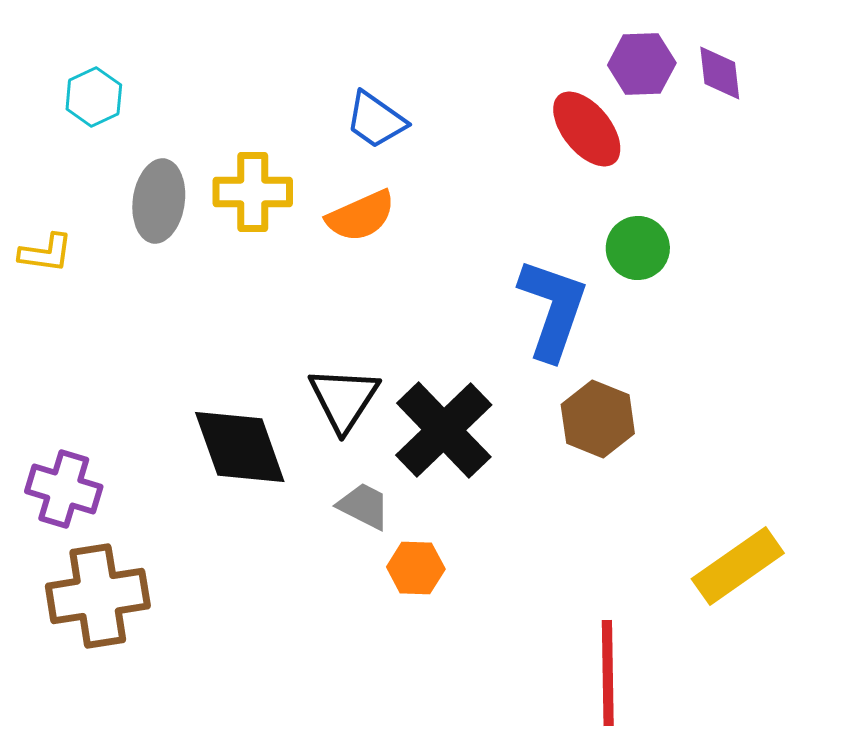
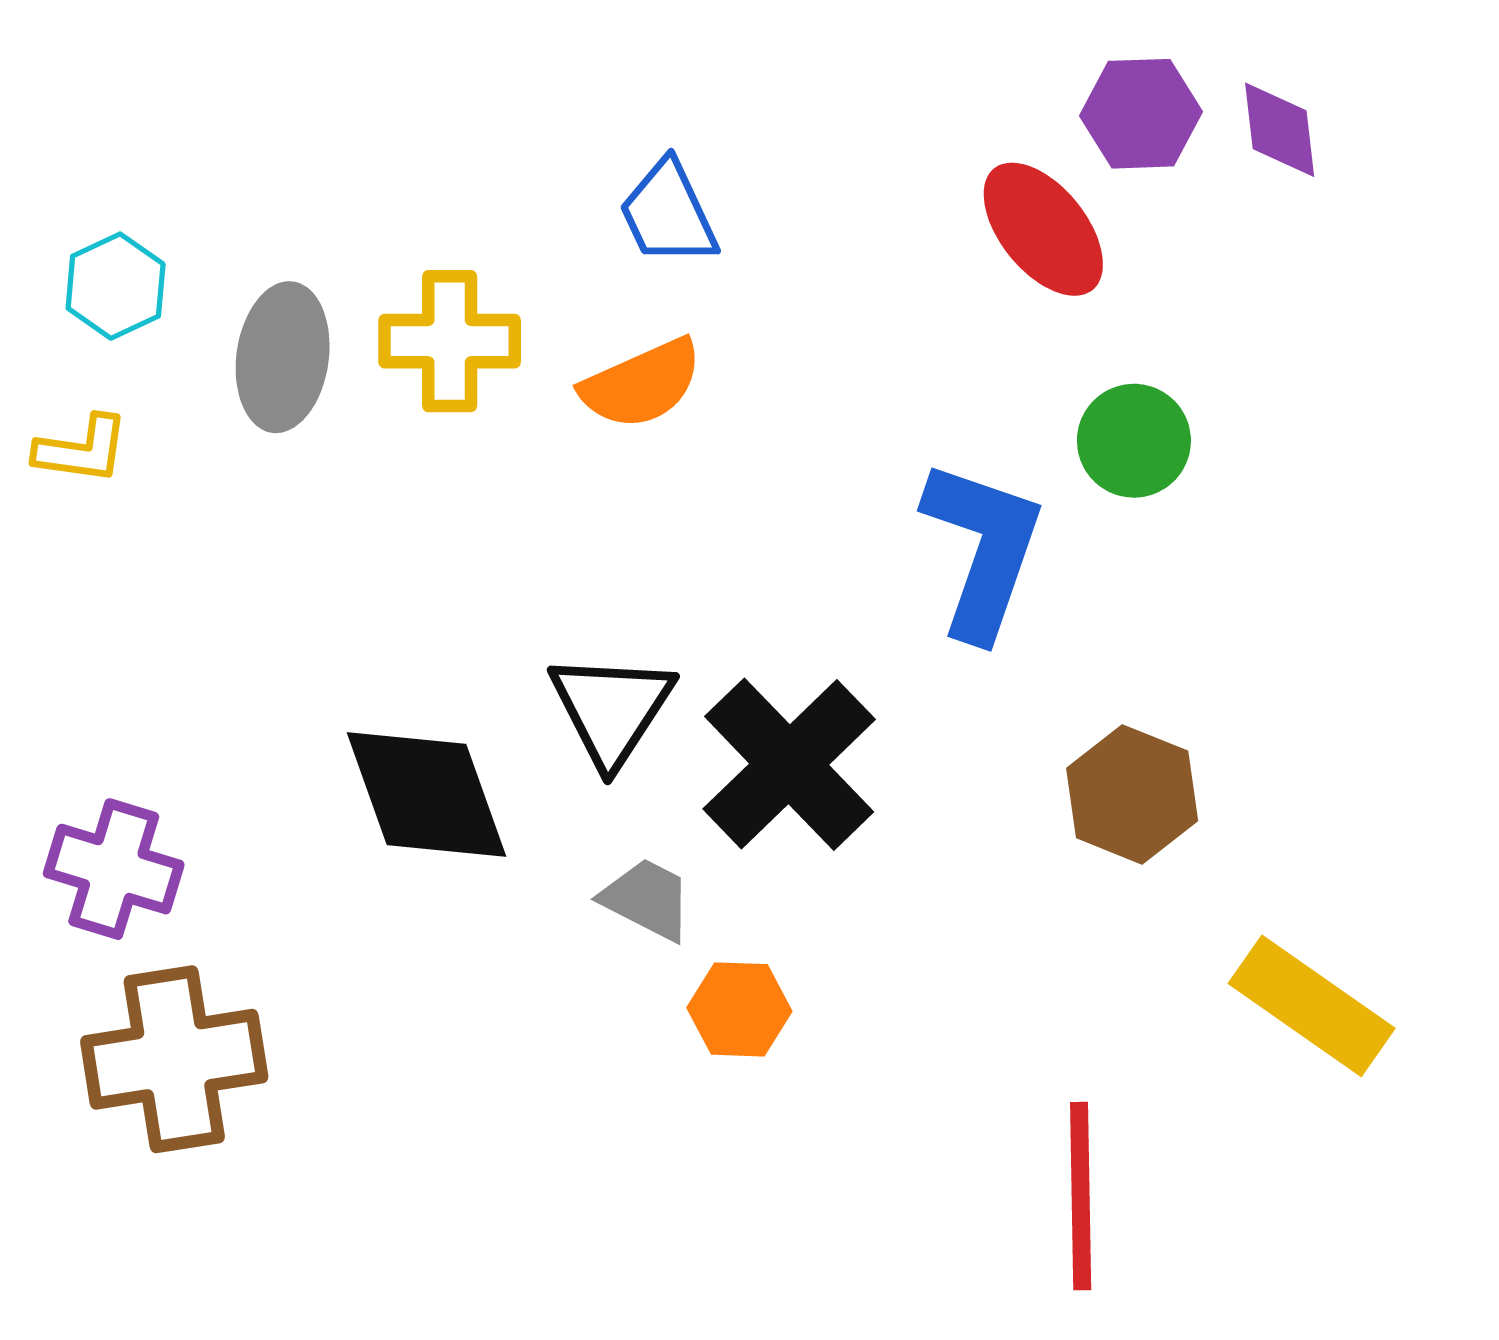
cyan hexagon: (94, 97) -> (116, 286), moved
blue trapezoid: (376, 120) -> (668, 213), turned 30
brown hexagon: (598, 419) -> (1132, 794), moved
yellow rectangle: (738, 566) -> (1312, 1006), turned 70

